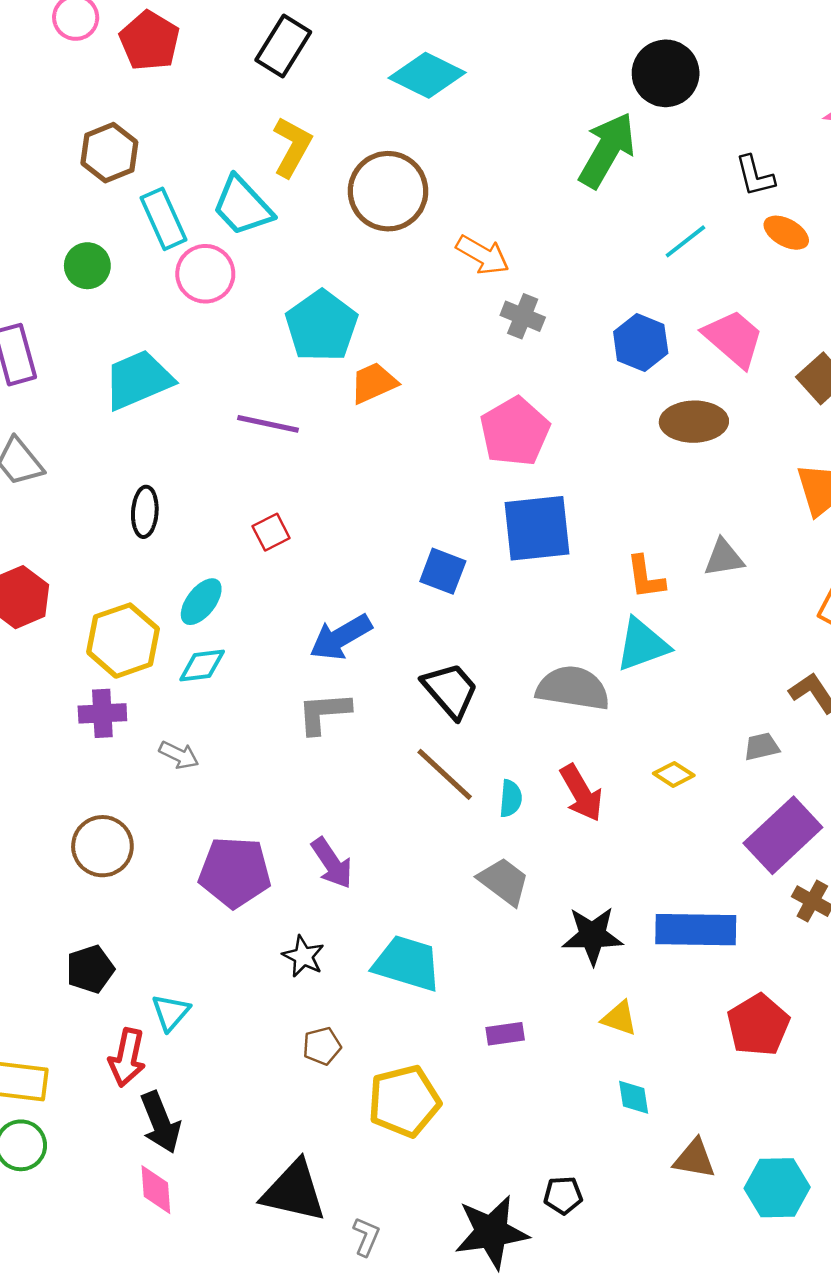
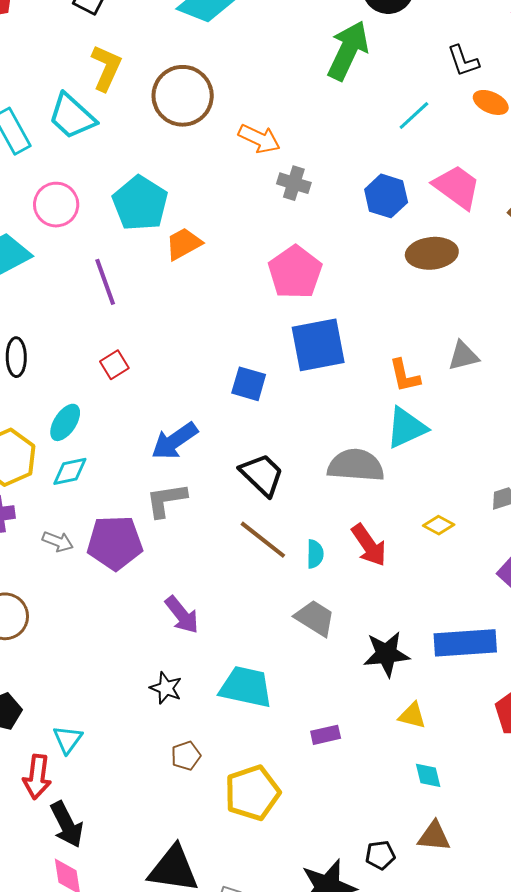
pink circle: (205, 274) -> (56, 205), moved
purple line: (268, 424) -> (105, 282), turned 63
purple pentagon: (235, 872) -> (115, 543), moved
brown triangle: (694, 1159) -> (434, 836), moved

